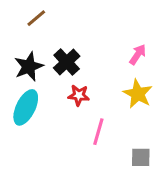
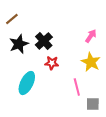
brown line: (36, 18) -> (12, 19), moved
cyan ellipse: (26, 107) -> (27, 83), moved
pink line: (98, 132) -> (77, 87), moved, turned -30

